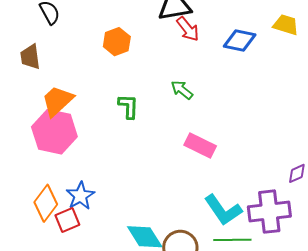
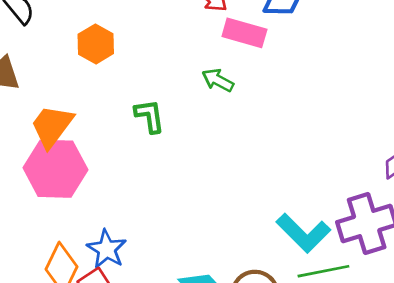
orange hexagon: (117, 42) -> (96, 44), moved
pink rectangle: (200, 145) -> (244, 33), moved

